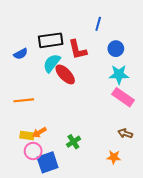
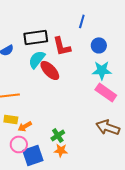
brown arrow: (125, 133) -> (108, 127), size x1.6
yellow rectangle: (27, 135) -> (11, 119), moved
orange star: (114, 157) -> (61, 150), moved

